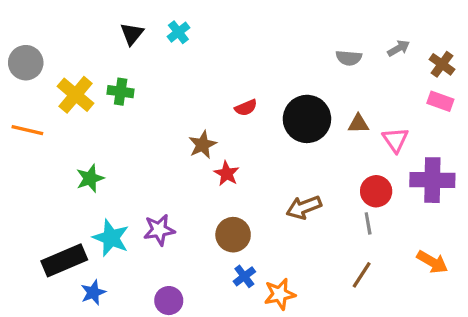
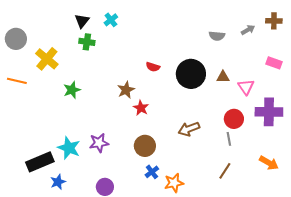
brown cross: (442, 64) -> (274, 21), moved, turned -35
green cross: (121, 92) -> (87, 42), moved
red semicircle: (246, 108) -> (153, 67), turned 40
green star: (90, 178) -> (72, 90), moved

